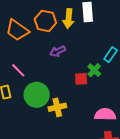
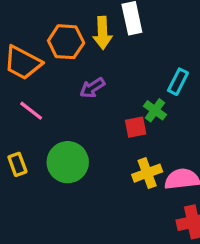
pink line: (18, 70) -> (31, 111), moved
yellow cross: (57, 107) -> (147, 173), moved

